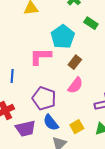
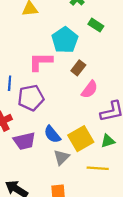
pink semicircle: (75, 85) -> (90, 89), moved
purple pentagon: (44, 98) -> (31, 98), moved, turned -30
yellow square: (77, 127) -> (81, 139), size x1.6

